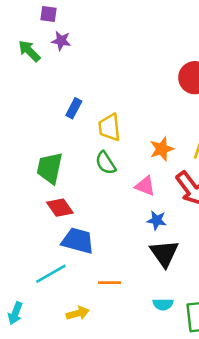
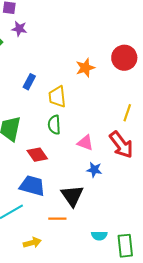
orange star: (162, 149) -> (85, 68), moved
green semicircle: (106, 163) -> (54, 125), turned 30
red diamond: (60, 208) -> (37, 155), moved
black triangle: (164, 253) -> (72, 196), moved

